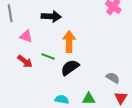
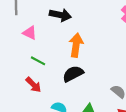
green line: (48, 56) -> (38, 61), moved
red arrow: (25, 61) -> (33, 85), moved

